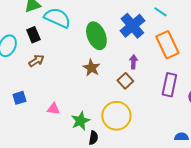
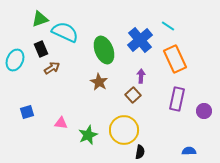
brown arrow: (36, 61) -> (52, 68), moved
black semicircle: (93, 138) -> (140, 152), moved

